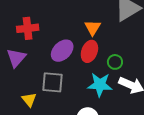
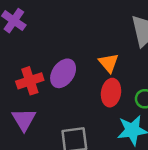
purple ellipse: (62, 51) -> (63, 73), moved

